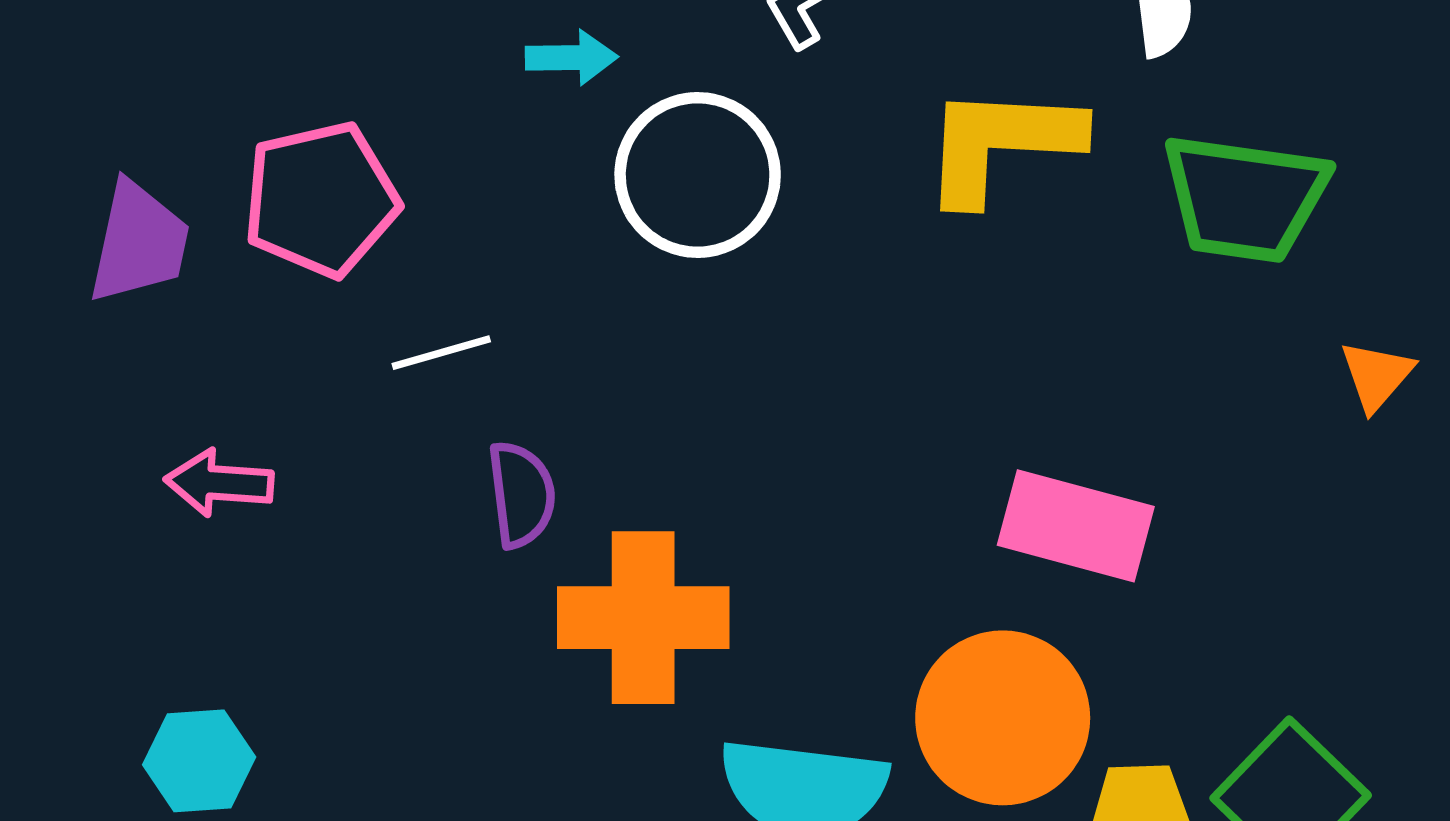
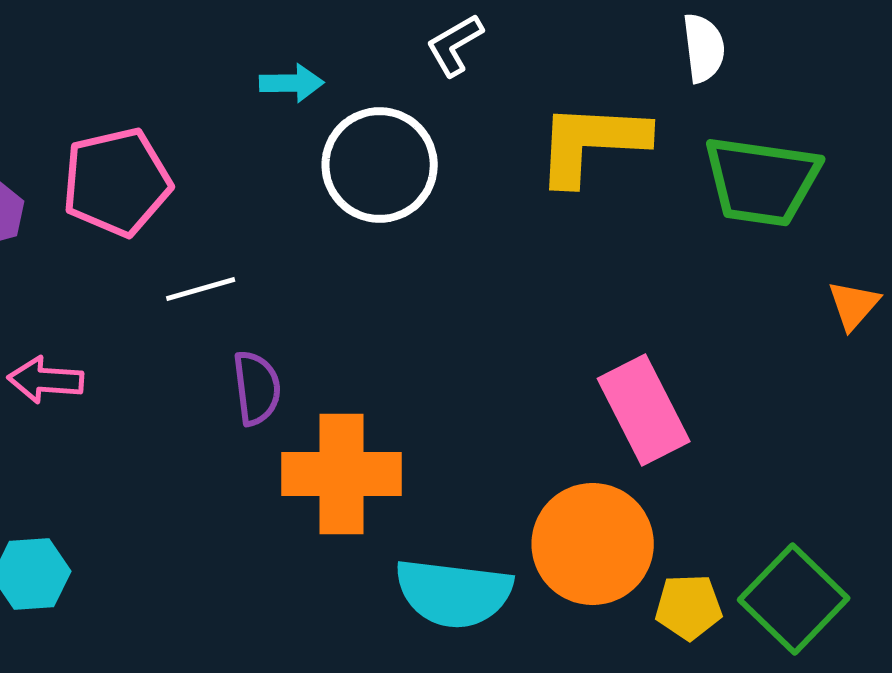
pink rectangle: (1076, 526) -> (644, 410), turned 48

